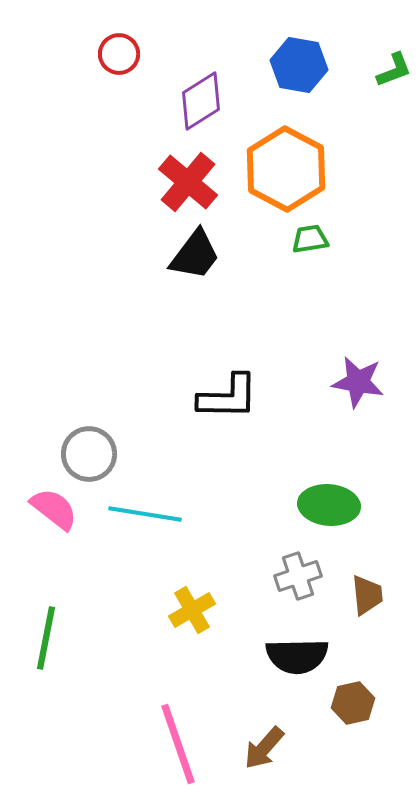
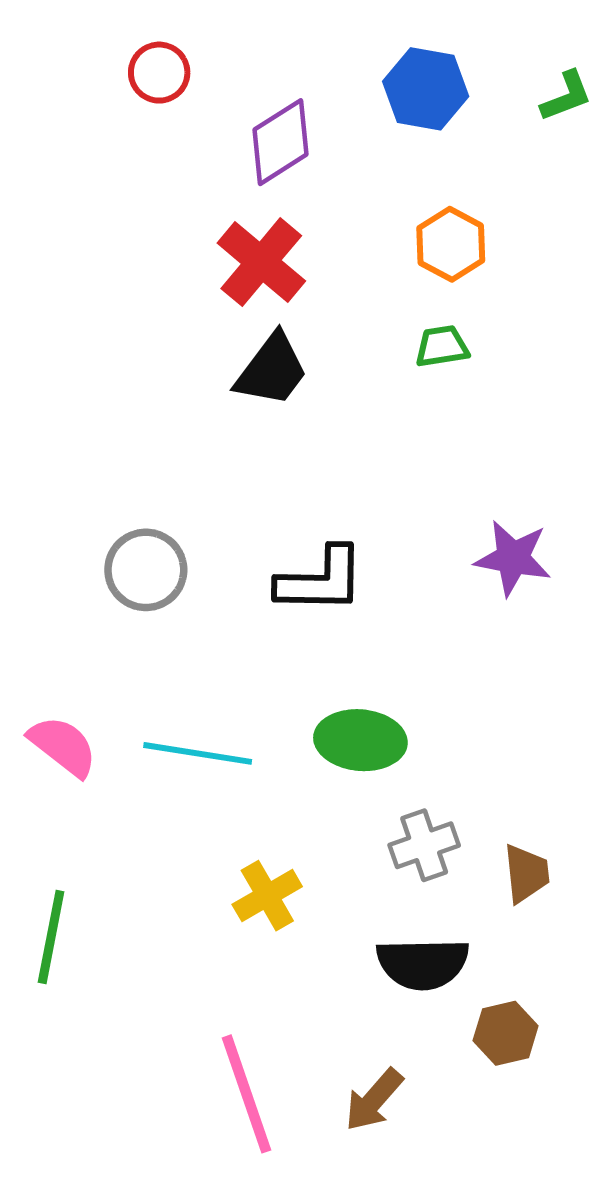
orange hexagon: (286, 169) -> (451, 244), moved, size x0.6
gray circle: (89, 454) -> (146, 570), moved
green ellipse: (329, 505) -> (360, 740), moved

